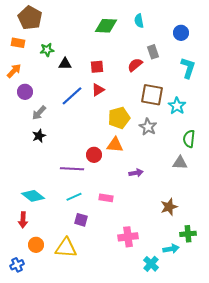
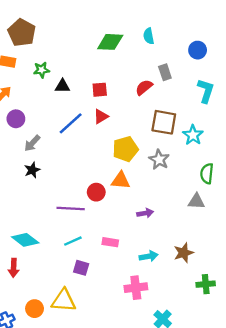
orange circle: (36, 245) -> (35, 309), moved
cyan arrow: (171, 249) -> (149, 256), moved

